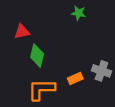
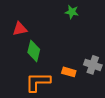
orange rectangle: (75, 79) -> (69, 72), turned 40

